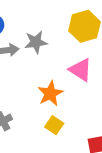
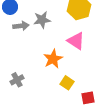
yellow square: (54, 125) -> (67, 83), moved

